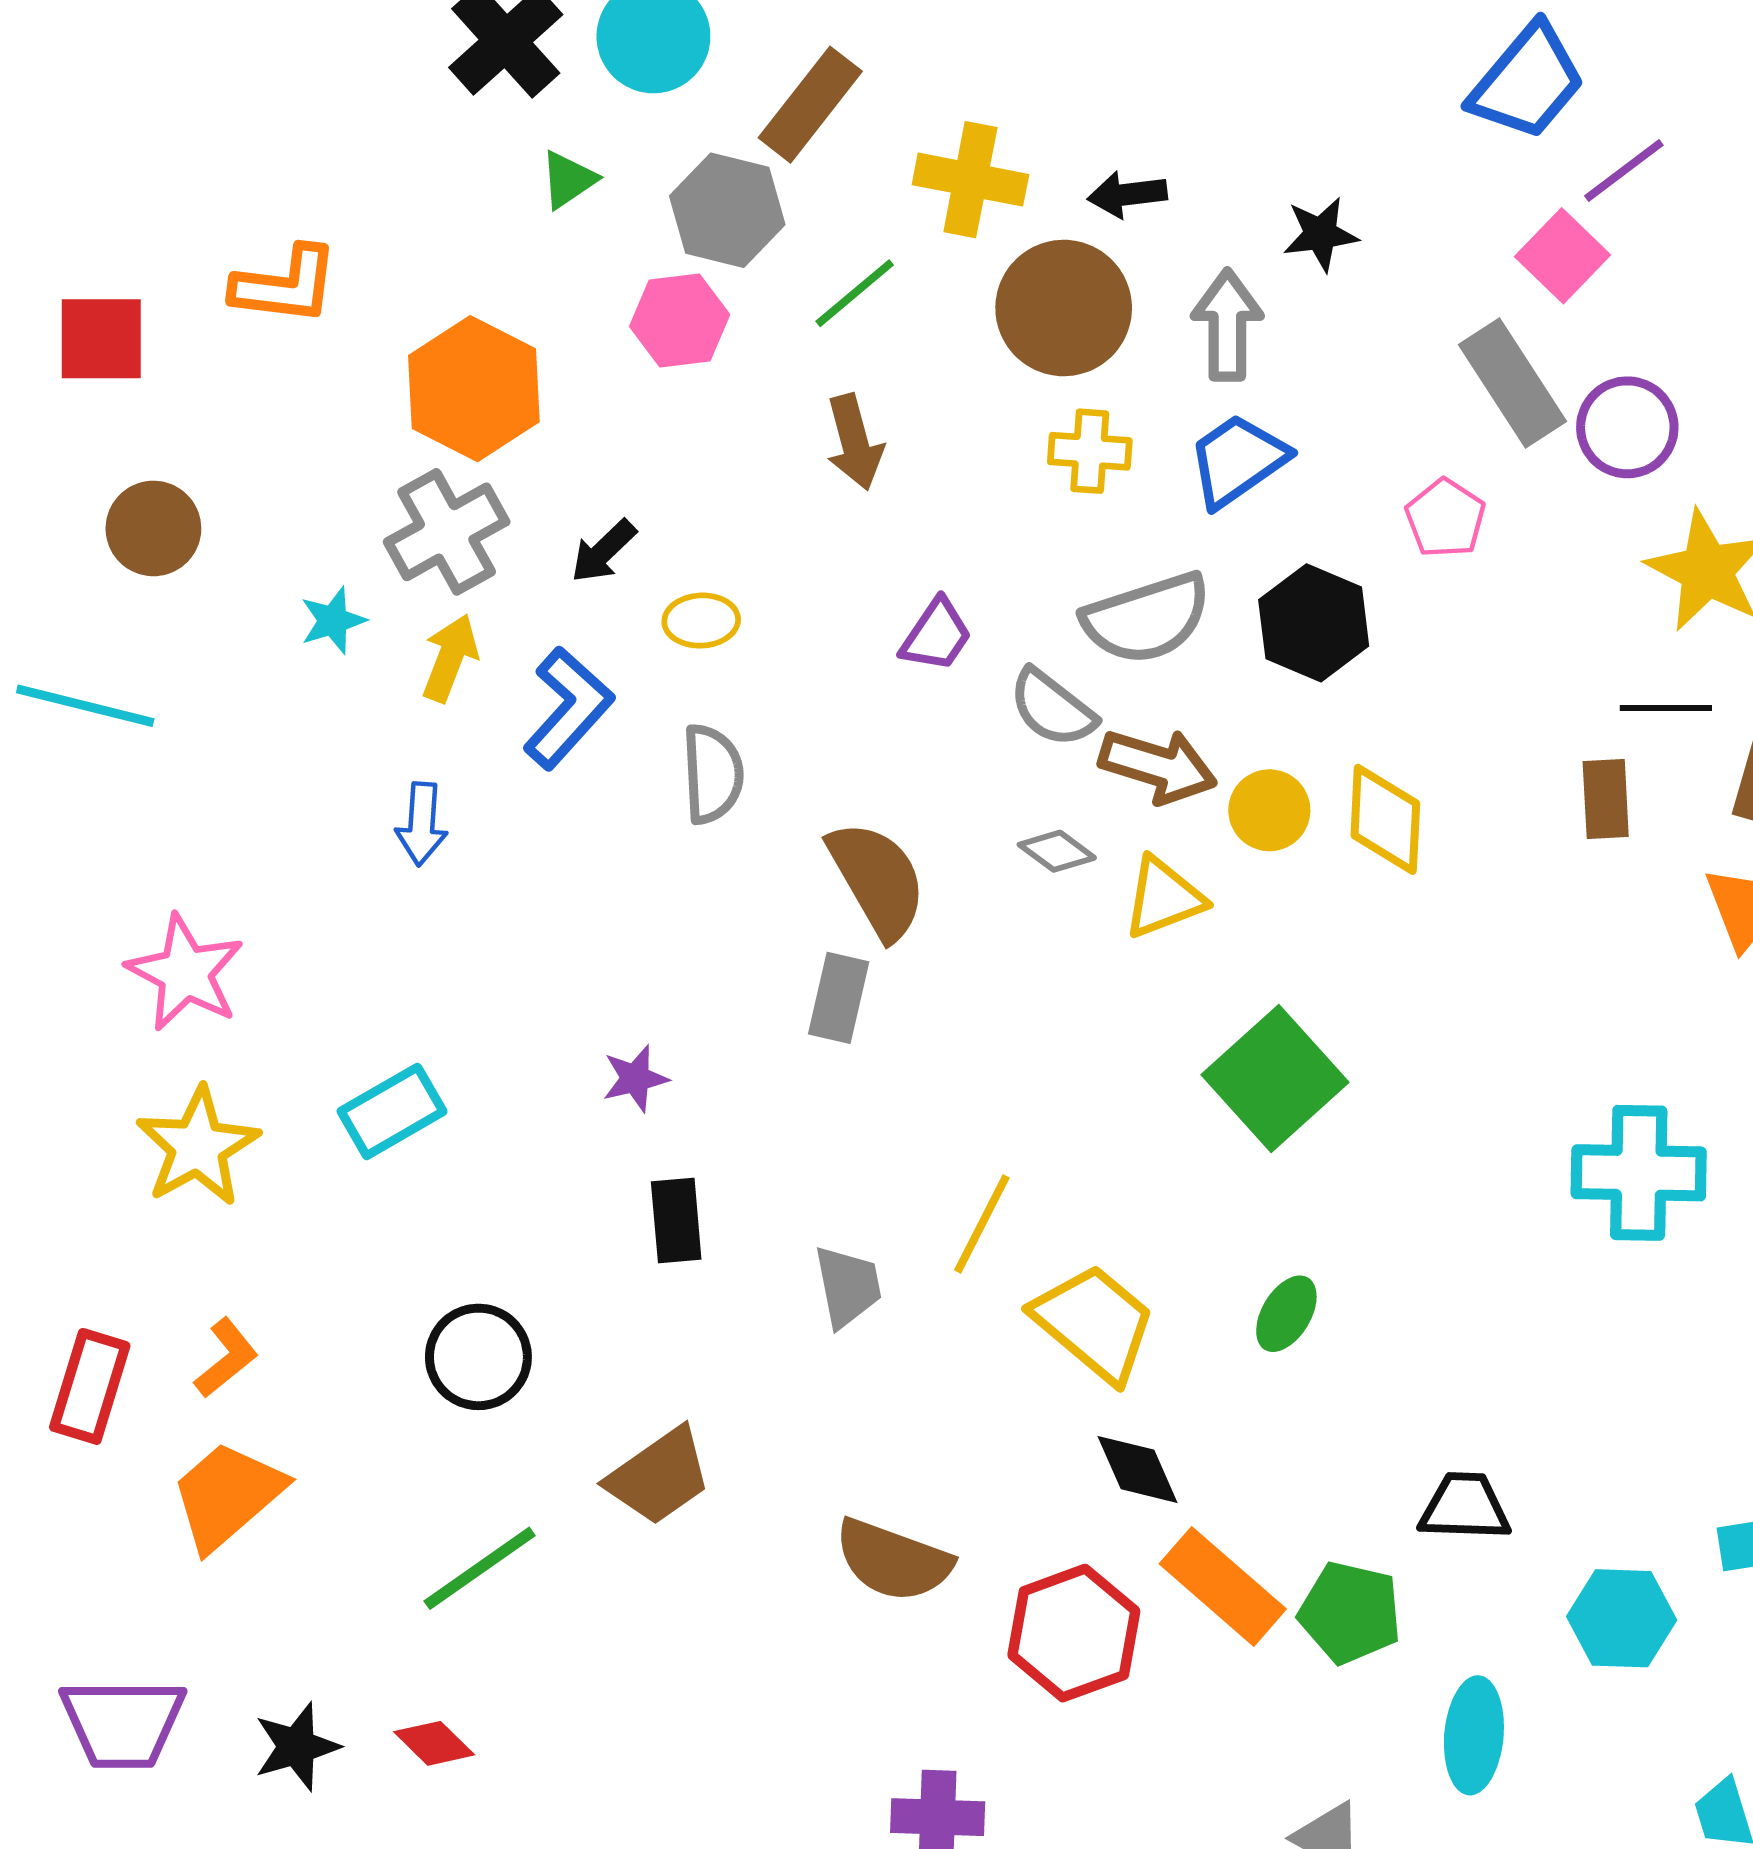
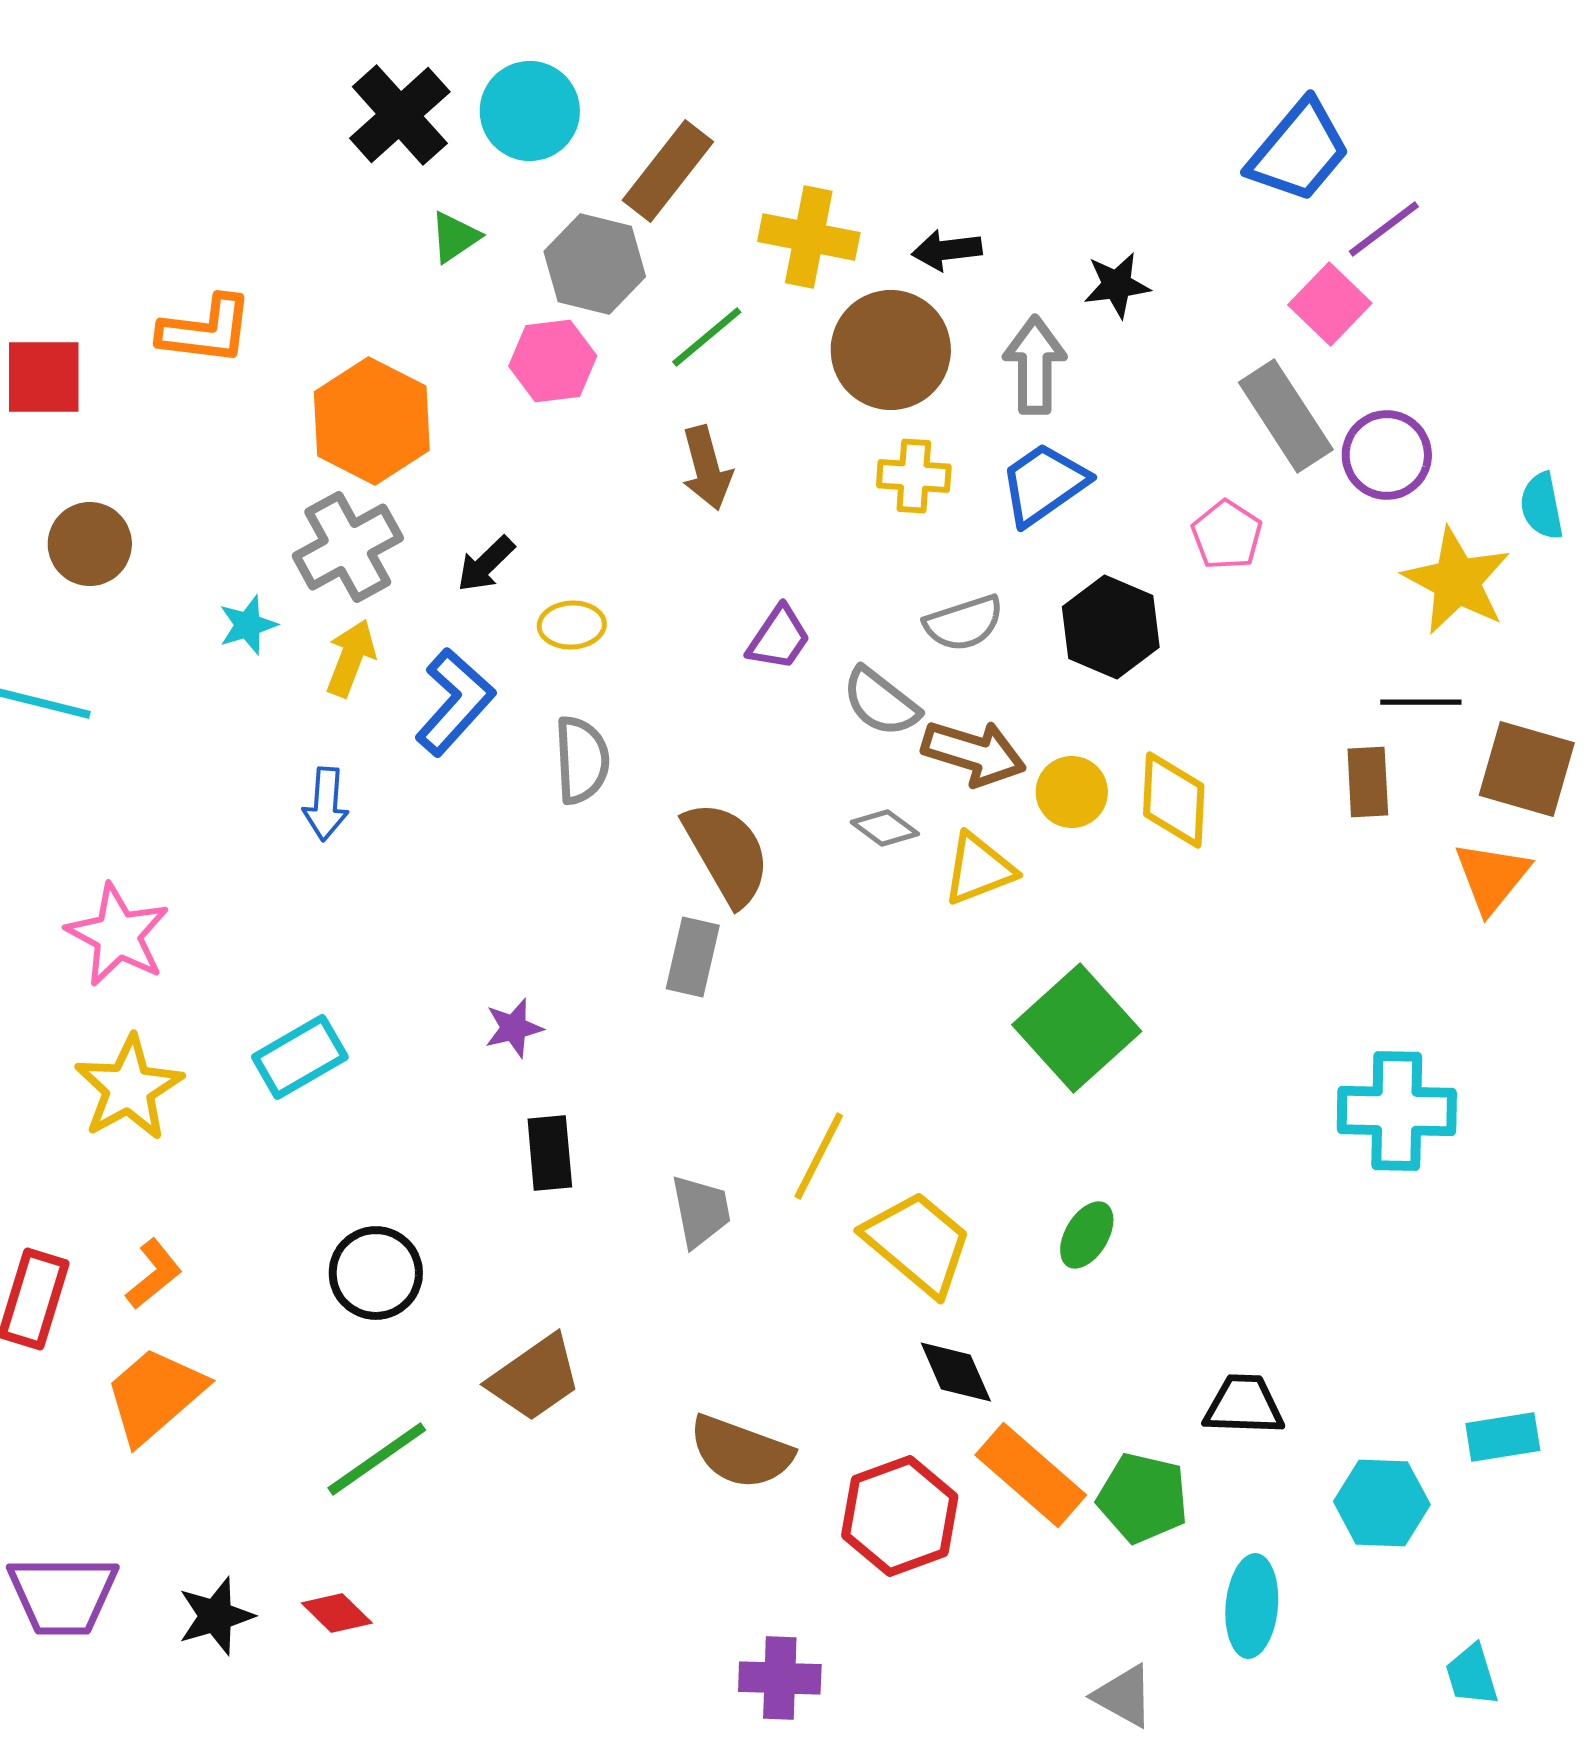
gray semicircle: (1147, 618) -> (964, 623), size x0.7

